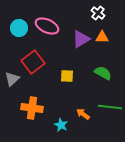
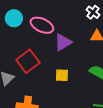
cyan circle: (19, 28) -> (14, 18), moved
purple triangle: (81, 39) -> (63, 42), moved

